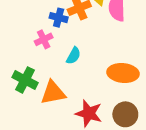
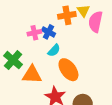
blue cross: (59, 18) -> (48, 32), moved
orange ellipse: (123, 73) -> (68, 70), moved, turned 35

